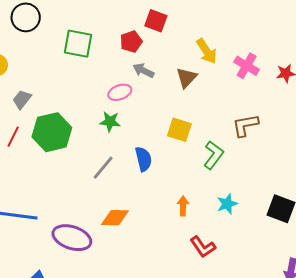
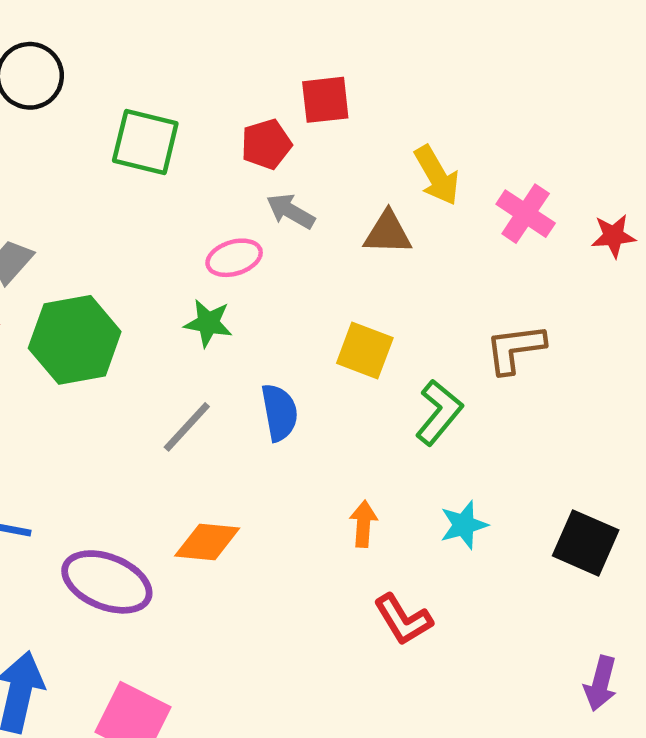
red square: (156, 21) -> (325, 100), turned -30
brown triangle: (187, 78) -> (388, 233), turned 45

